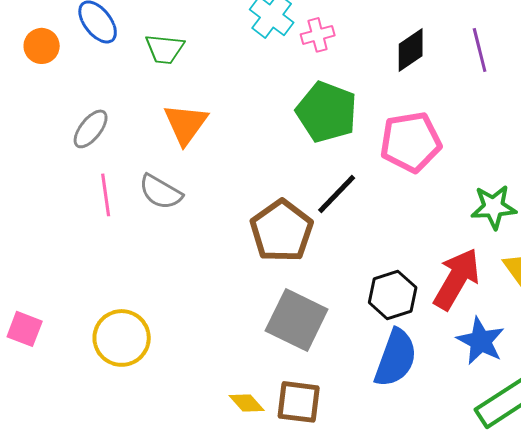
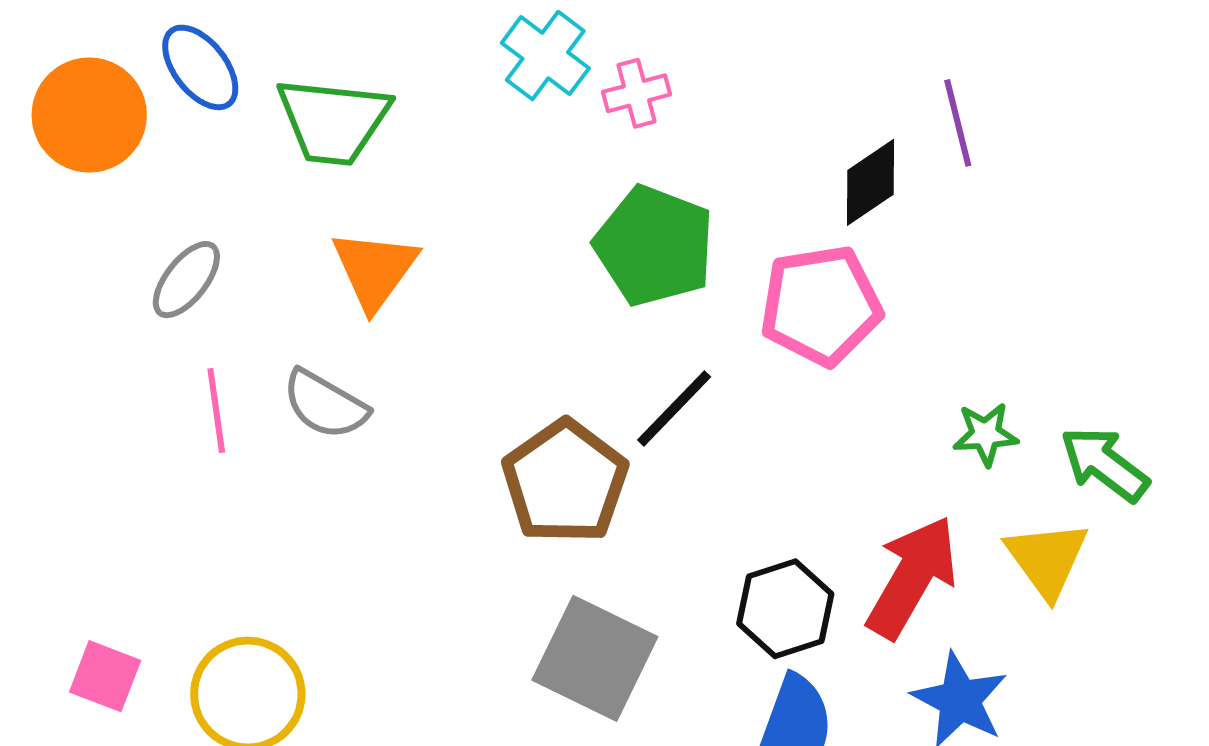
orange circle: (42, 46) -> (89, 115), size x1.6
green trapezoid: (165, 49) -> (333, 121), size x1.5
black diamond: (411, 50) -> (870, 182), moved
green star: (494, 207) -> (985, 434), size x0.7
pink square: (25, 329) -> (105, 676), moved

